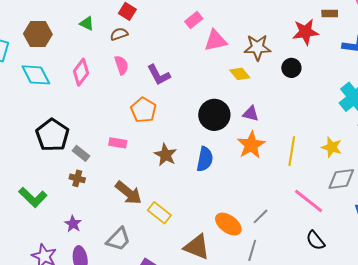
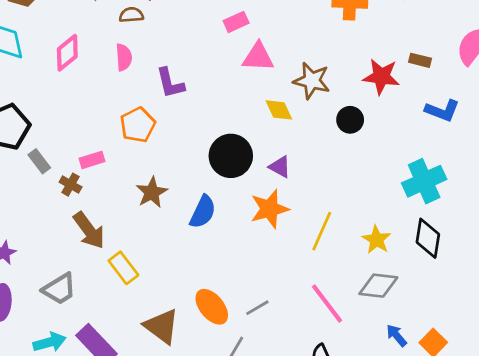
pink rectangle: (118, 143) -> (92, 160), turned -42
brown cross: (77, 178) -> (71, 185), moved

